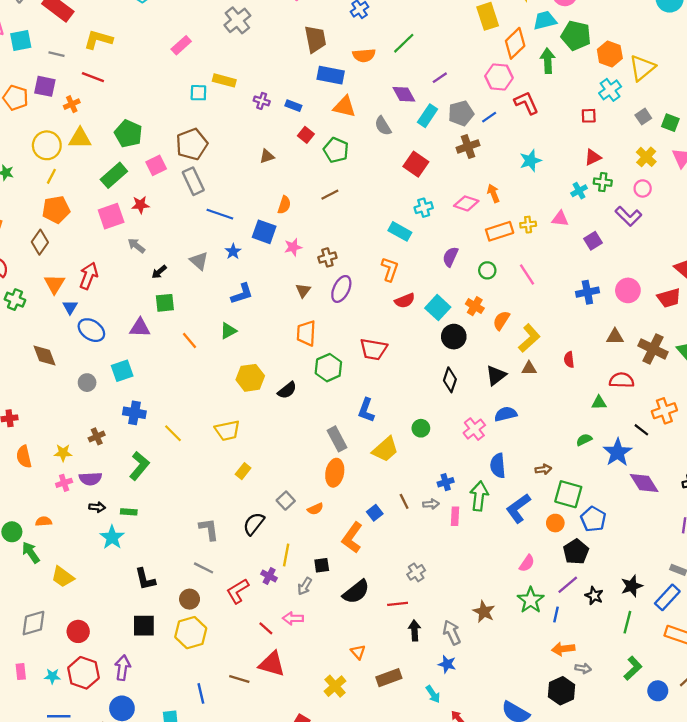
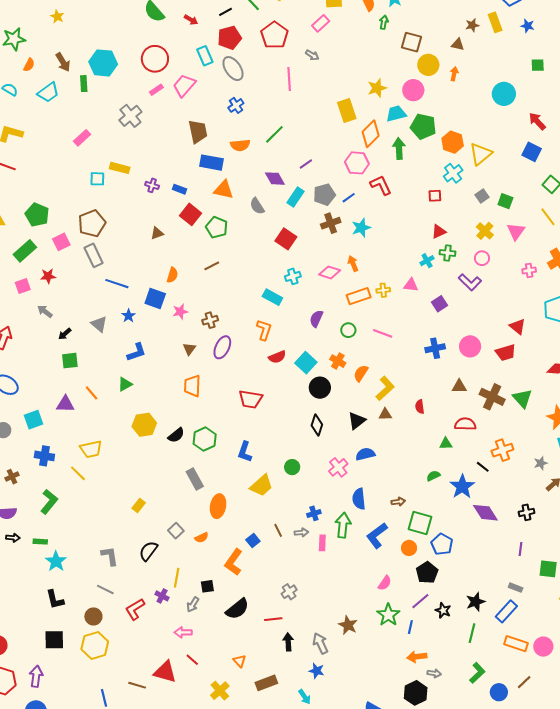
red square: (306, 135) -> (191, 214), size x1.5
cyan star: (530, 161) -> (361, 228), moved
pink square: (111, 216) -> (23, 286), size x0.7
pink line: (527, 274) -> (383, 333), turned -36
purple triangle: (140, 328) -> (65, 404), moved
green hexagon: (328, 368) -> (205, 439), moved
yellow trapezoid: (227, 431) -> (91, 449), moved
gray rectangle: (337, 439) -> (195, 479), moved
cyan star: (112, 537) -> (56, 561), moved
red line: (266, 628) -> (192, 660), moved

